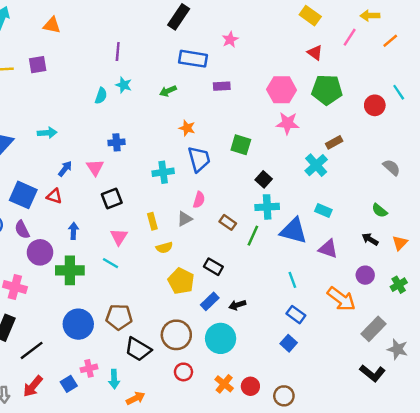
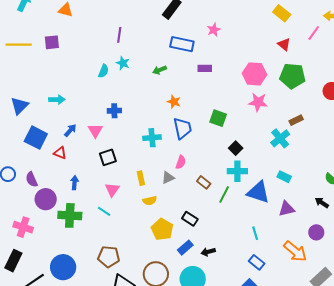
blue square: (23, 195) -> (36, 138), moved
purple triangle: (328, 249) -> (286, 209), turned -36
blue circle: (78, 324) -> (63, 267), moved

